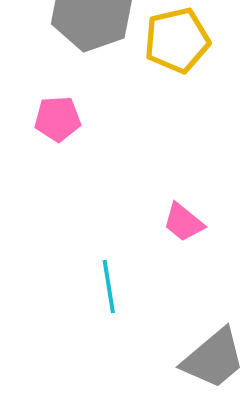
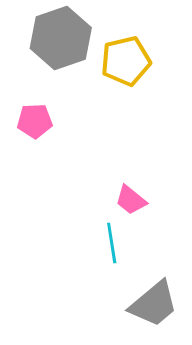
cyan line: (109, 287) -> (112, 243), moved

